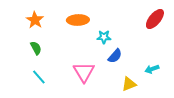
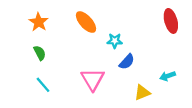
red ellipse: (155, 19) -> (171, 21), turned -55
orange ellipse: (78, 20) -> (86, 22), turned 50

